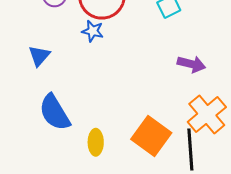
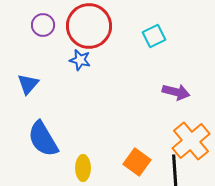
orange square: (151, 136) -> (137, 162), size x0.7

